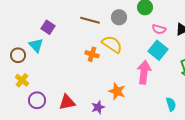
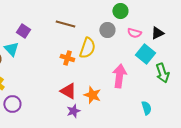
gray circle: (119, 17) -> (107, 30), moved
yellow semicircle: (112, 44) -> (87, 48), turned 75
cyan square: (158, 50) -> (145, 54), moved
red triangle: (67, 102) -> (68, 91), moved, turned 42

